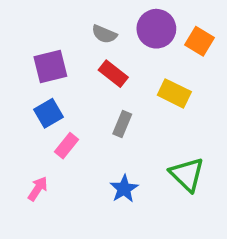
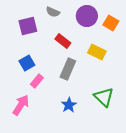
gray semicircle: (104, 34) -> (53, 12), moved
purple square: (50, 66) -> (28, 26), moved
gray rectangle: (122, 124) -> (68, 69), size x1.5
pink arrow: (38, 189) -> (21, 105), size x1.5

